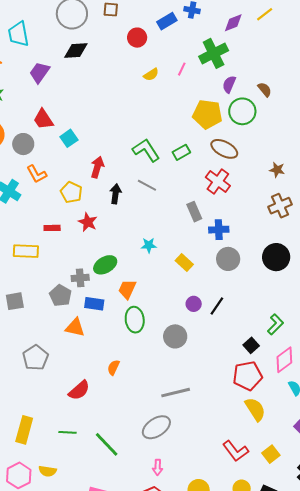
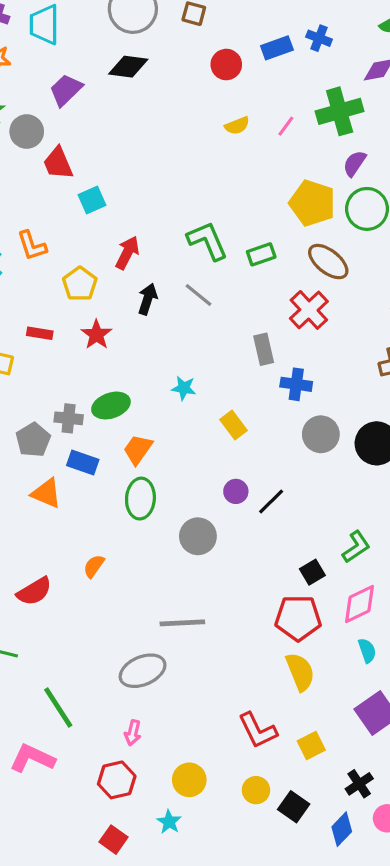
gray circle: (23, 144) -> (27, 132), moved
gray circle: (228, 259) -> (321, 434), moved
green line: (107, 444) -> (58, 707), moved

